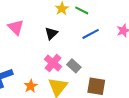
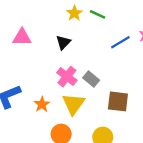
pink triangle: (16, 27) -> (22, 37), turned -42
blue line: (91, 34) -> (120, 42), moved

